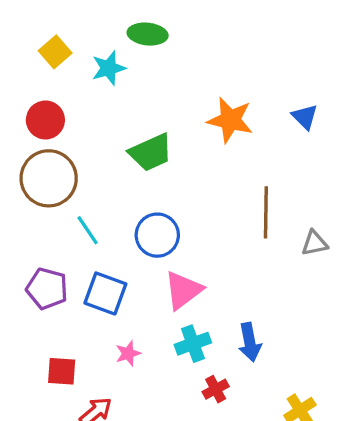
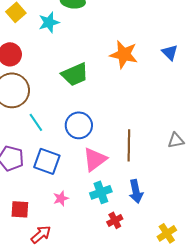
brown line: (266, 212) -> (129, 145), moved
gray triangle: (315, 243) -> (176, 140), moved

